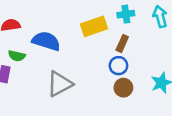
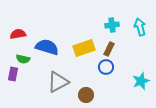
yellow rectangle: (94, 26) -> (84, 48), moved
brown circle: (123, 88) -> (86, 95), moved

